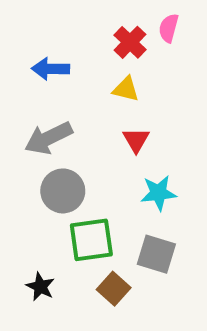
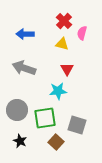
pink semicircle: (169, 28) -> (82, 33), moved
gray arrow: (49, 138) -> (24, 68), turned 45
gray circle: (63, 191) -> (17, 110), moved
cyan star: (158, 193) -> (58, 91), moved

